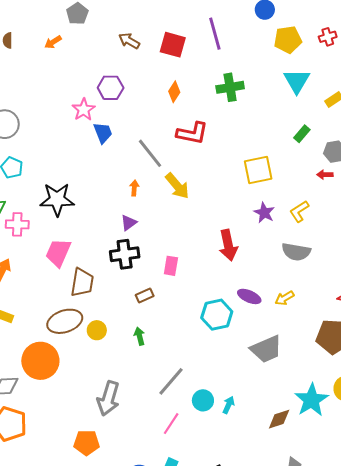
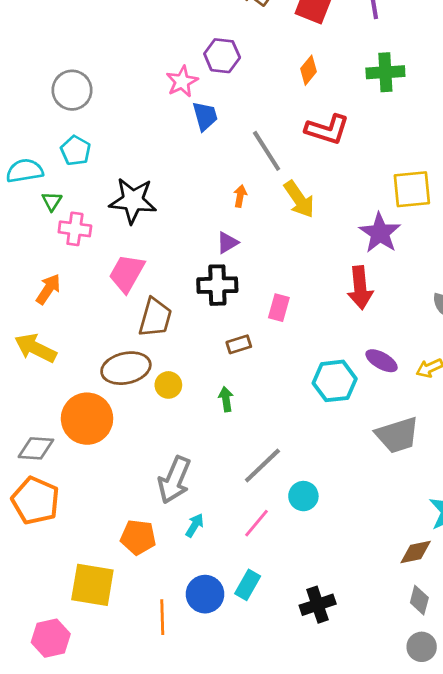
purple star: (264, 213) -> (380, 233), moved, size x1.4
cyan arrow: (229, 405) -> (195, 525), moved
brown diamond: (279, 419) -> (416, 552), moved

